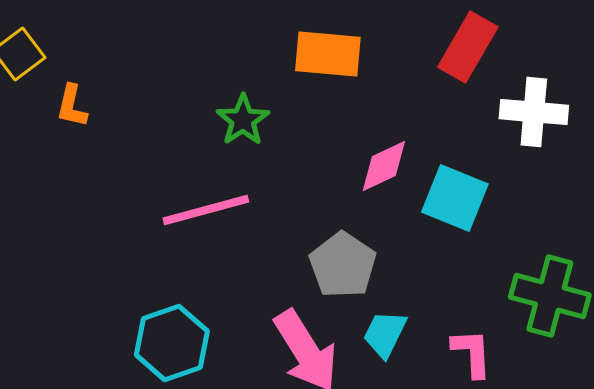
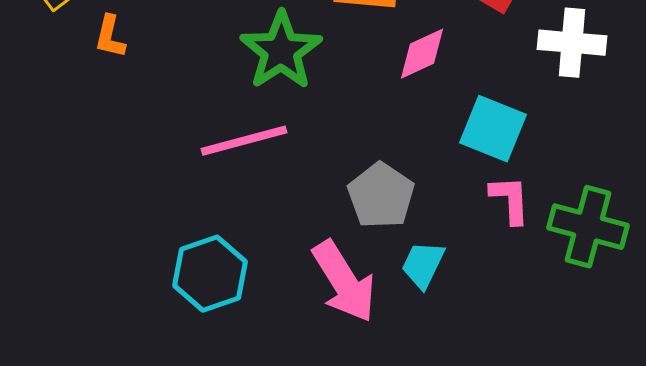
green star: (243, 120) -> (281, 51), size x1.5
pink diamond: (384, 166) -> (422, 54), moved
pink L-shape: (472, 353) -> (510, 200), moved

